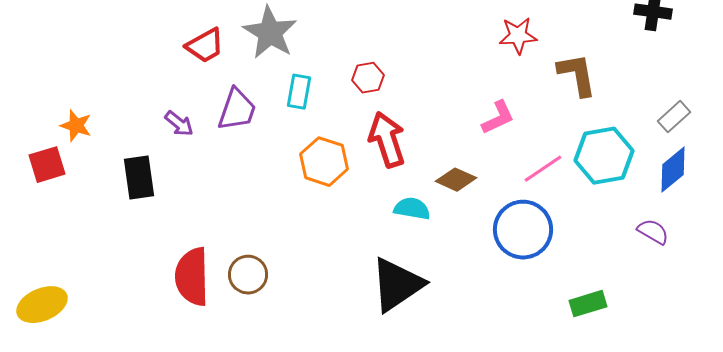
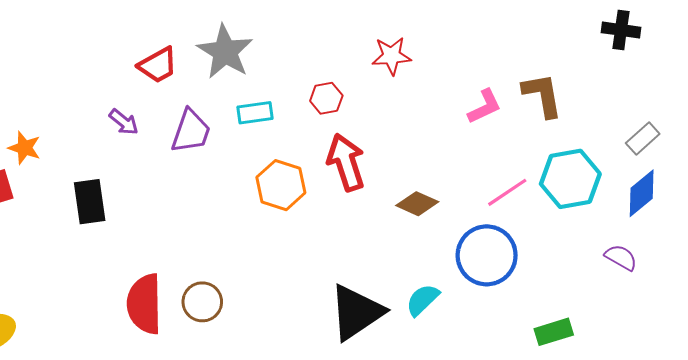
red star: (518, 36) -> (391, 56), moved
cyan rectangle: (299, 92) -> (255, 113), turned 72
pink L-shape: (498, 118) -> (485, 106), moved
purple arrow: (179, 124) -> (124, 122), moved
cyan semicircle: (412, 209) -> (422, 300), moved, turned -54

